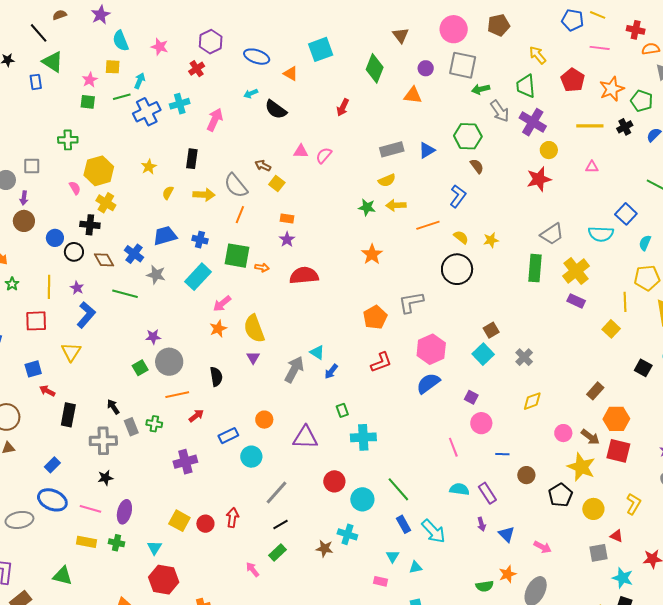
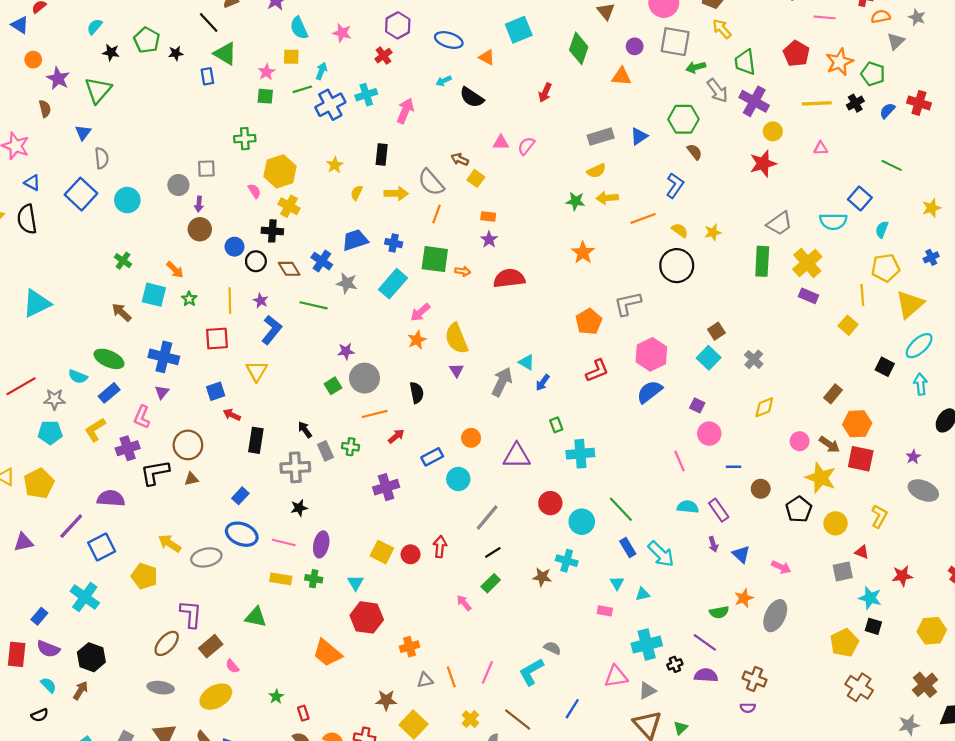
yellow arrow: (538, 55) -> (722, 29), moved

